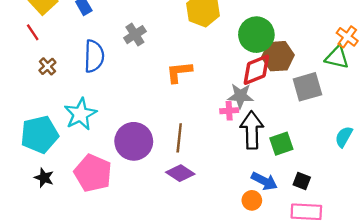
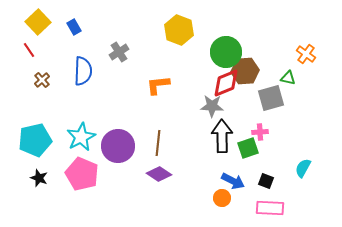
green triangle: (337, 57) -> (288, 78), moved, size x0.7
pink cross: (229, 111) -> (260, 132), moved
cyan star: (80, 114) -> (81, 137), moved
cyan semicircle: (344, 137) -> (303, 168), moved

